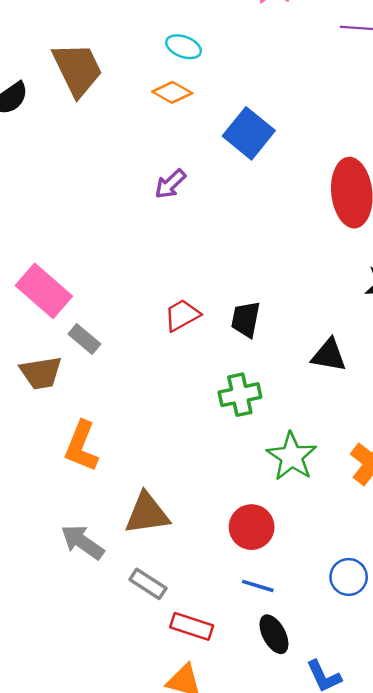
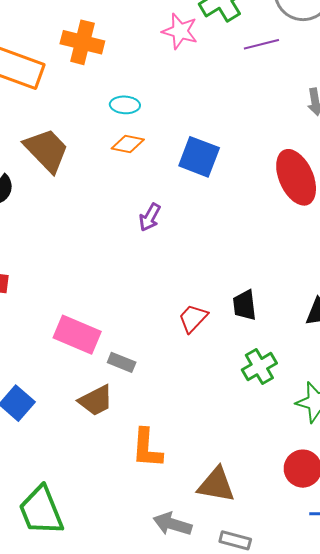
brown triangle: (147, 514) -> (216, 485), turned 36

